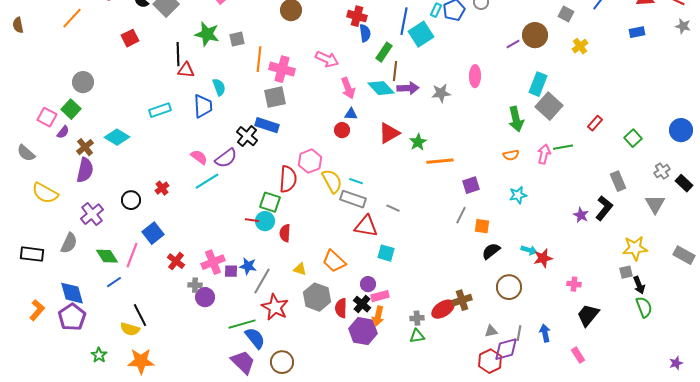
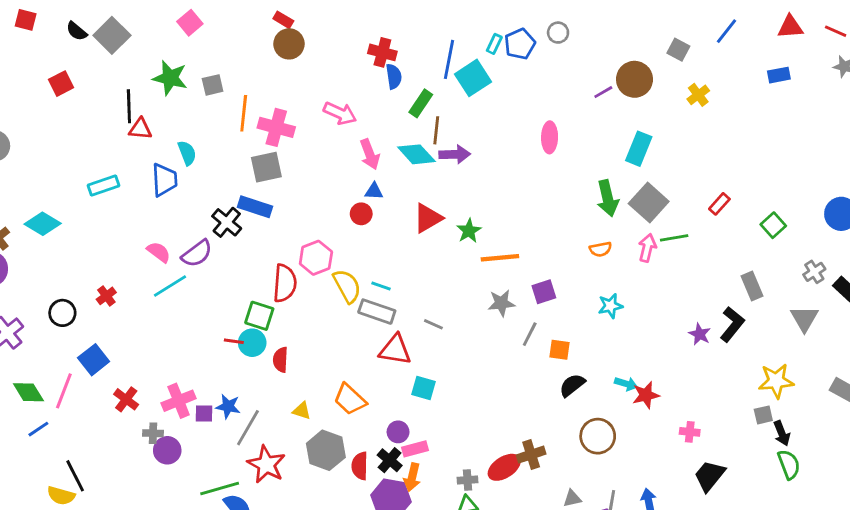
gray star: (441, 93) -> (501, 303), moved
gray square: (549, 106) -> (649, 202), moved

